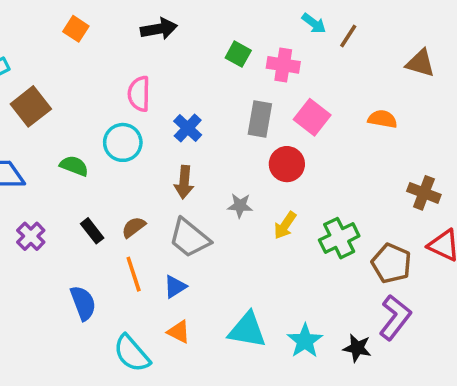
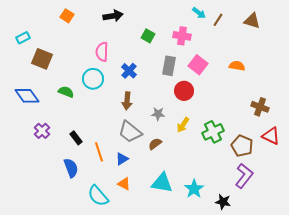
green square: (238, 54) -> (148, 36), moved
brown triangle: (420, 63) -> (252, 21), moved
brown square: (31, 106) -> (42, 59), turned -30
brown semicircle: (134, 227) -> (155, 144), moved
black rectangle: (92, 231) -> (76, 138), moved
black star: (357, 348) -> (223, 202), moved

